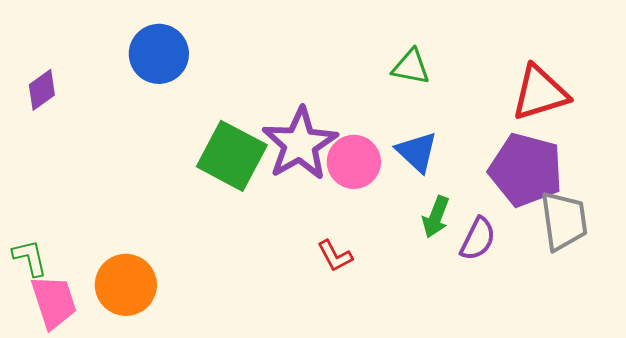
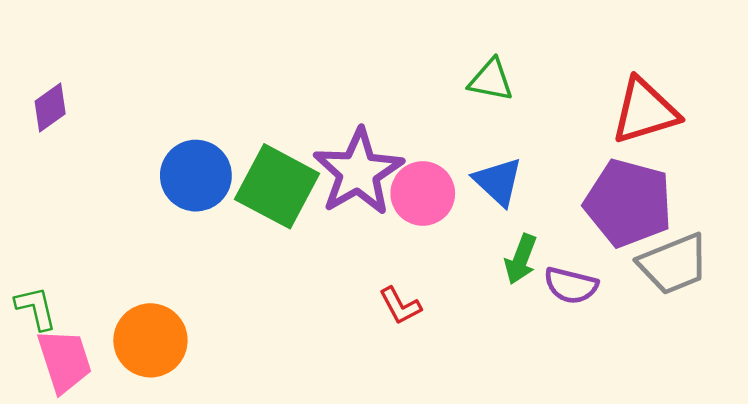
blue circle: (159, 54) -> (196, 176), moved
gray trapezoid: (564, 221) -> (674, 264), turned 76
purple semicircle: (478, 239) -> (571, 285), turned 78

